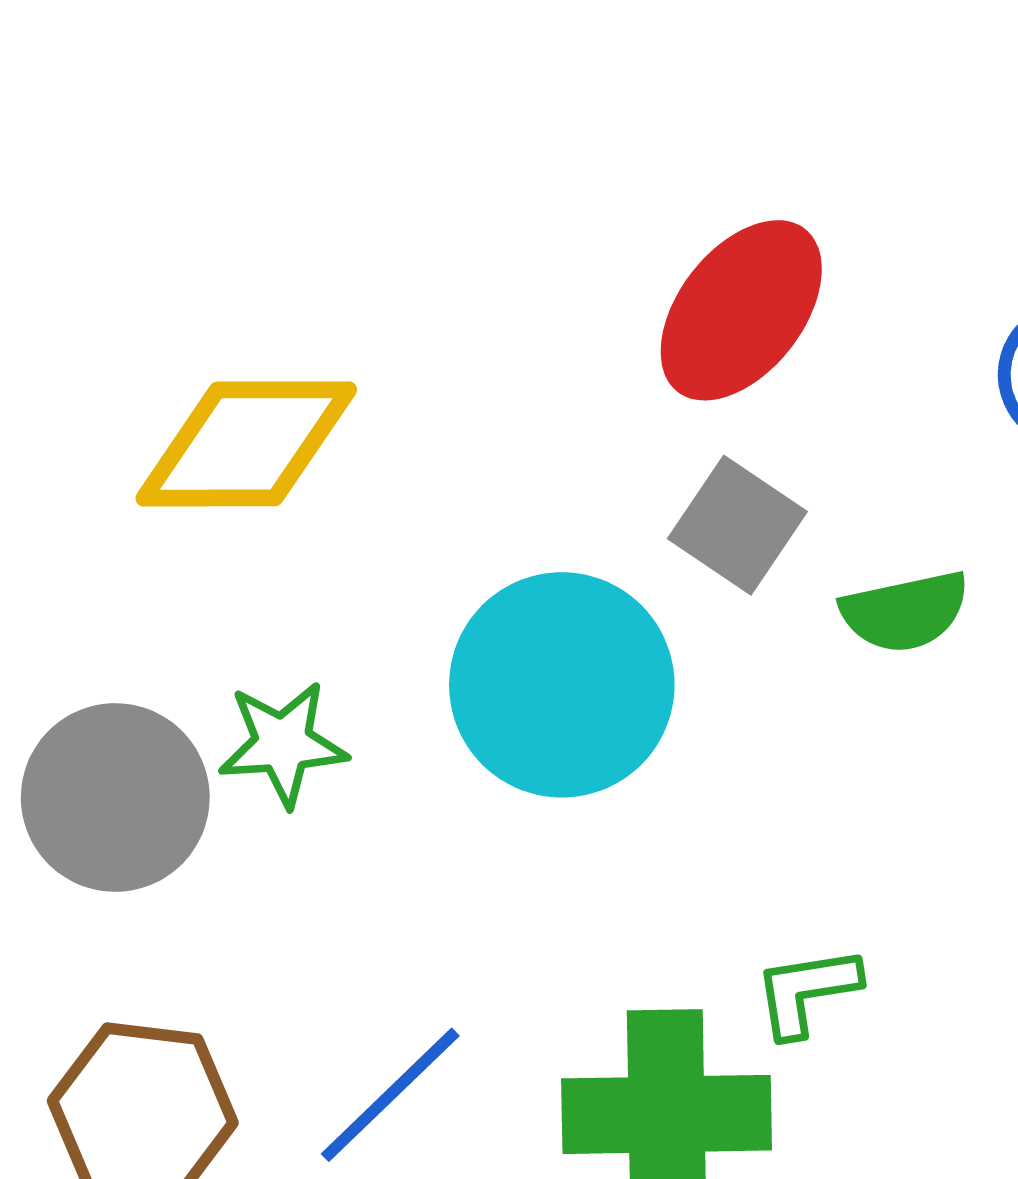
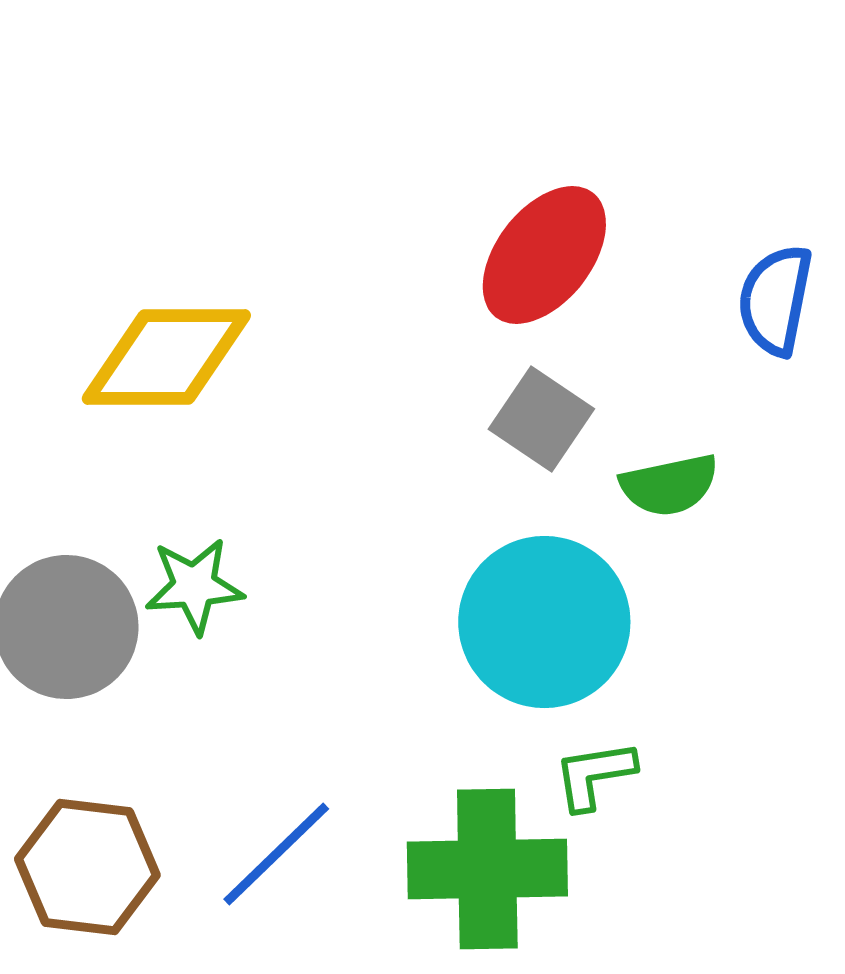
cyan circle: (562, 685) -> (544, 622), moved

